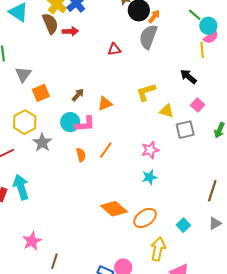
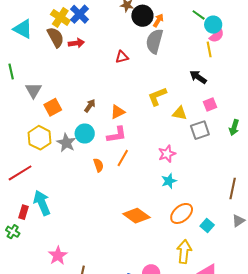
pink square: (198, 105) -> (210, 105), turned 32
pink L-shape: (85, 124) -> (117, 135), moved
gray star: (42, 143) -> (66, 143), moved
orange ellipse: (145, 218) -> (182, 213), moved

